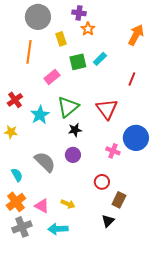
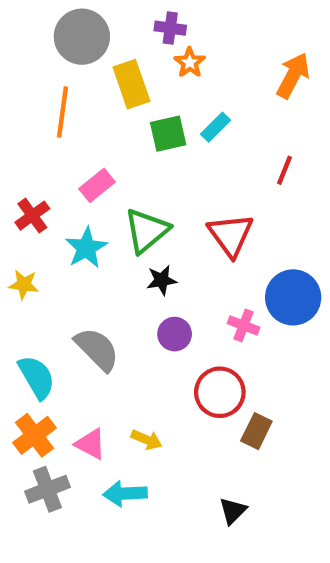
yellow rectangle: (61, 39) -> (131, 84), size x1.5
pink rectangle: (52, 77) -> (97, 185), moved
purple circle: (73, 155) -> (175, 334), moved
cyan semicircle: (17, 175) -> (37, 377), size x1.5
red circle: (102, 182) -> (220, 392), size x1.5
black triangle: (108, 221) -> (233, 511), moved

